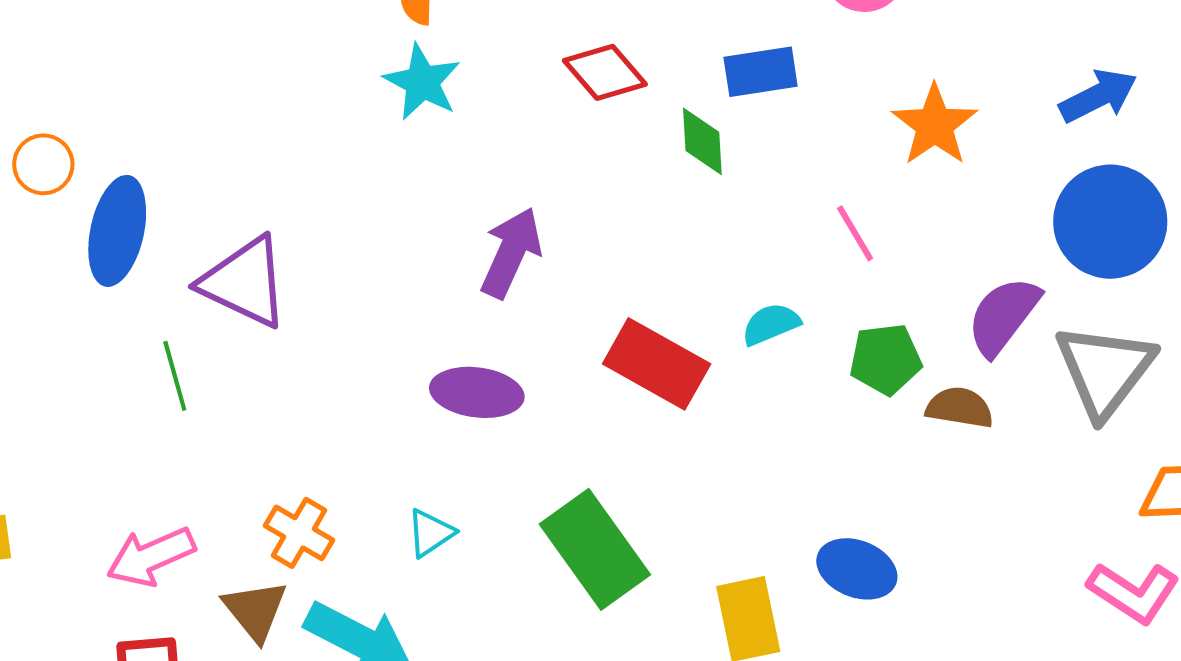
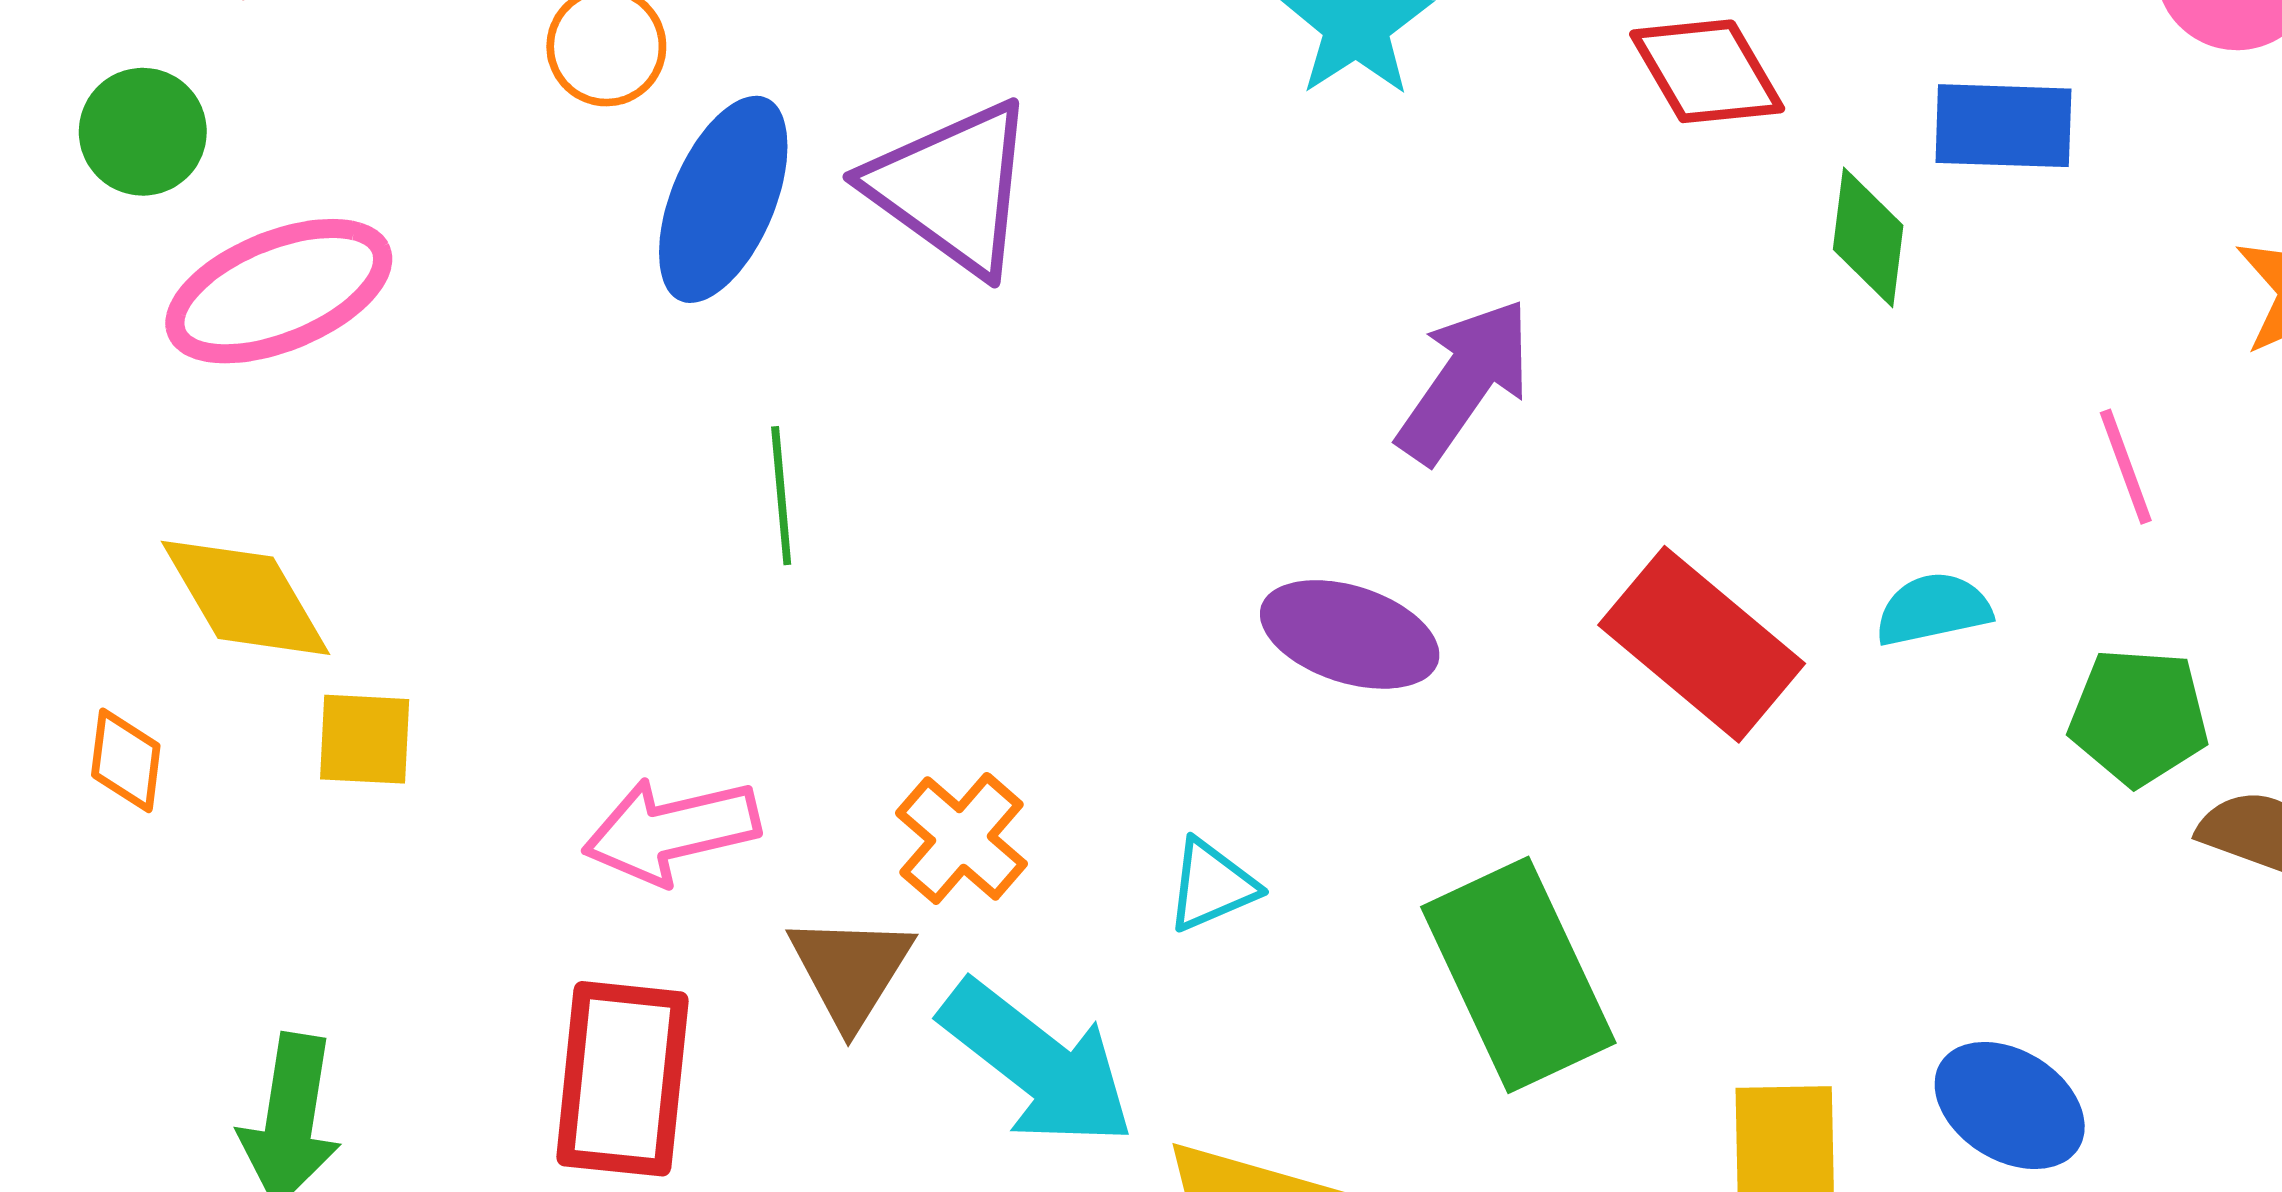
purple triangle: (244, 282) -> (952, 188), moved

